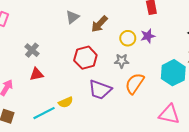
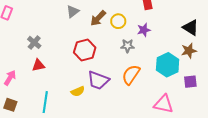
yellow circle: (128, 38) -> (118, 21), moved
gray star: (122, 61) -> (128, 46), moved
yellow semicircle: (66, 102) -> (78, 91), moved
cyan line: (44, 113) -> (45, 102), turned -55

